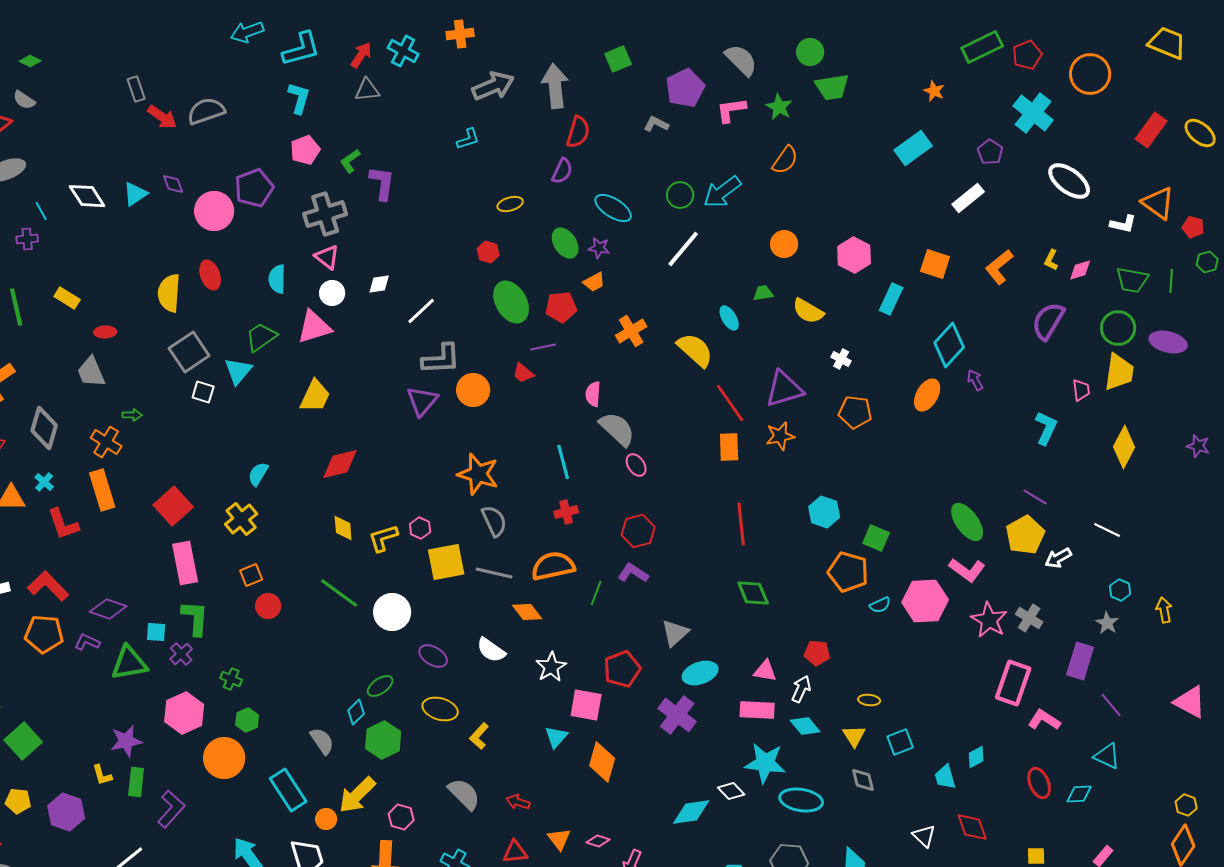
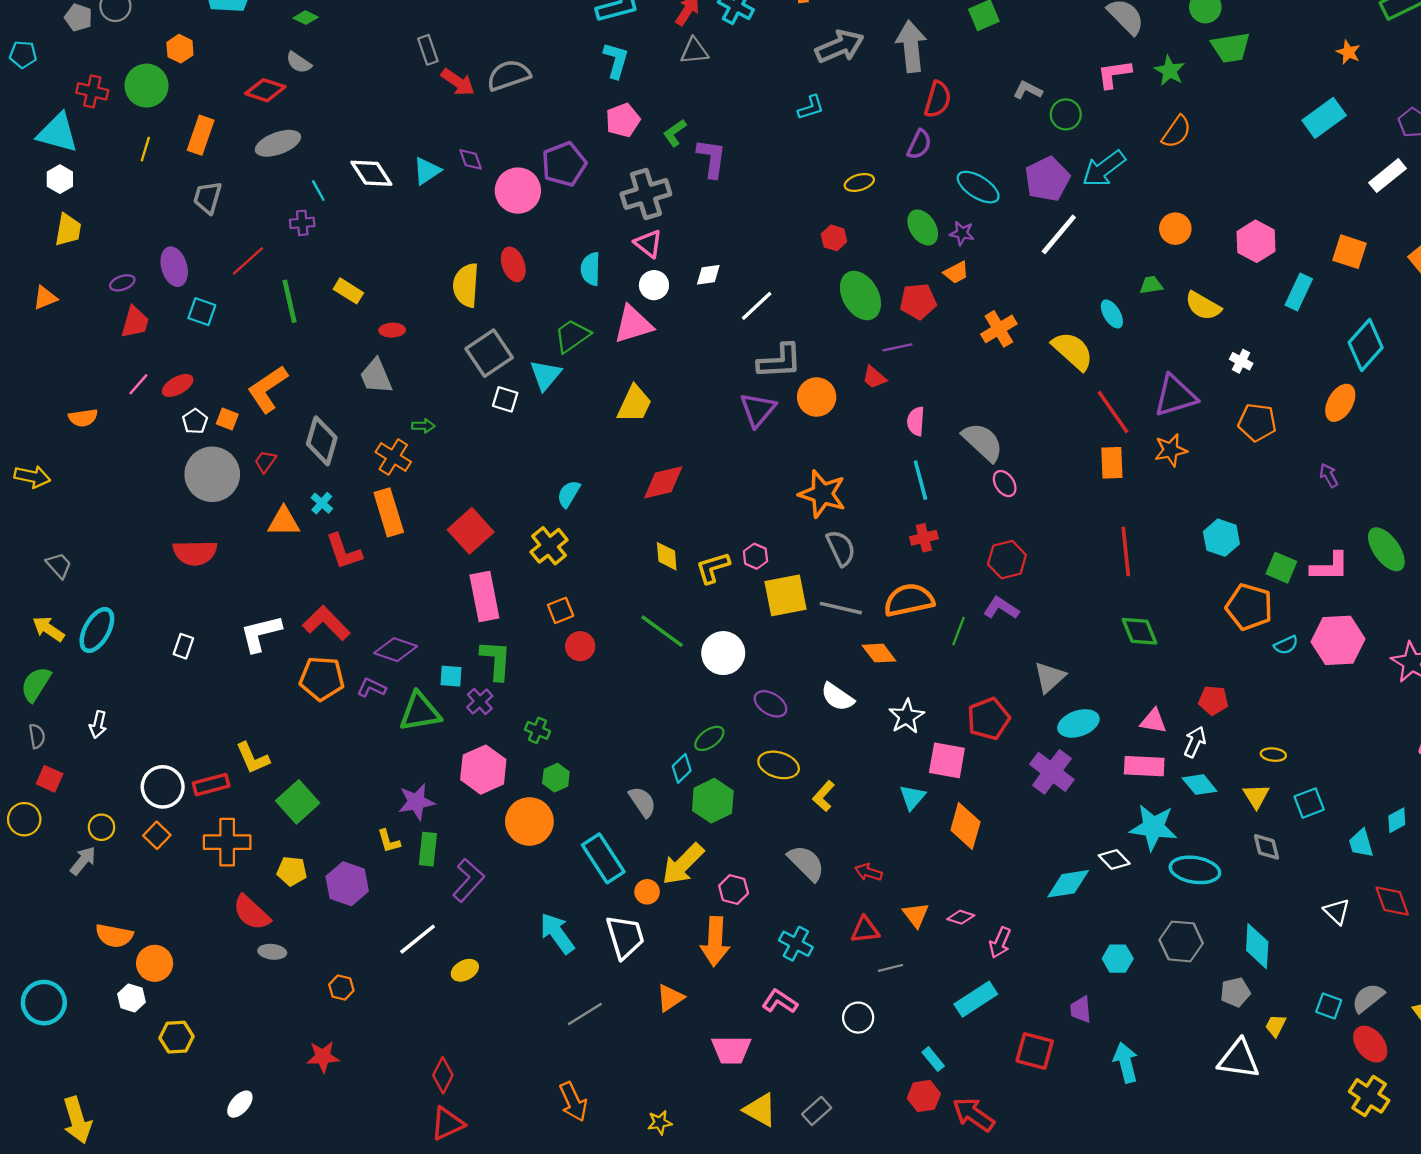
purple pentagon: (685, 88) -> (1047, 179), moved
green circle: (680, 195) -> (1066, 114), moved
purple arrow: (975, 380) -> (1329, 475), moved
pink semicircle: (593, 394) -> (916, 421), moved
pink L-shape: (967, 570) -> (1330, 567), moved, turned -36

